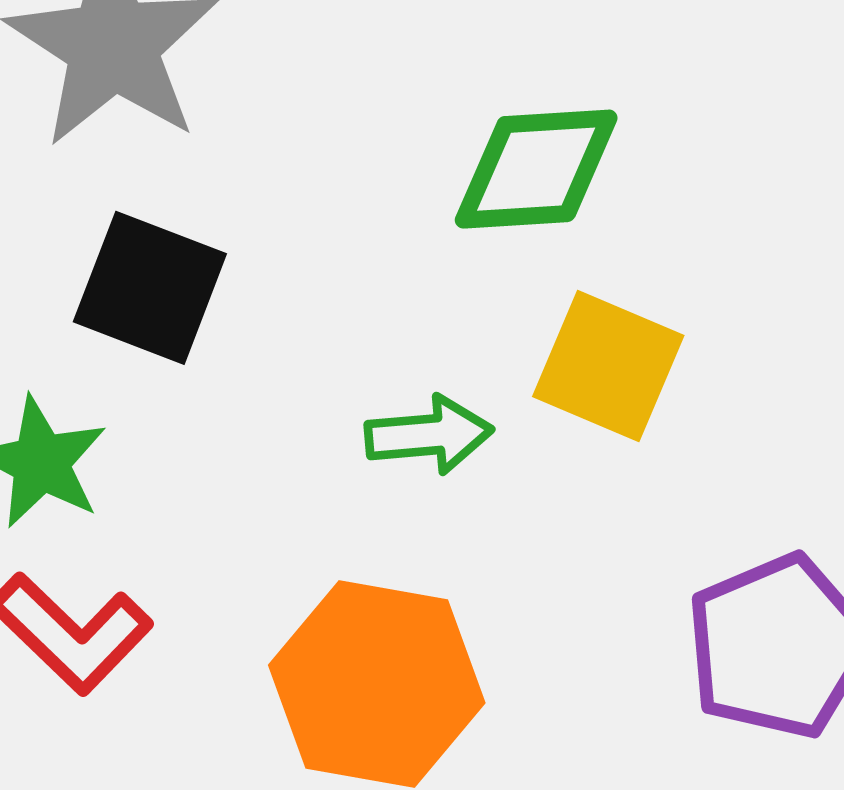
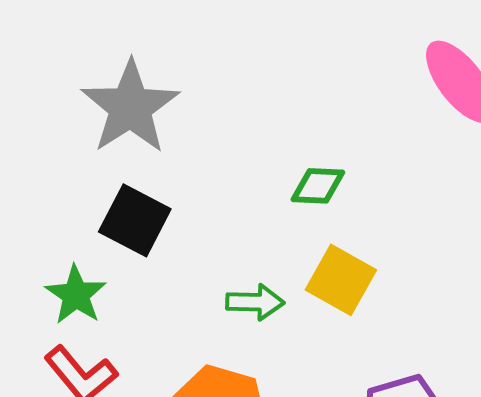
green diamond: (536, 169) -> (318, 186), size x0.7

